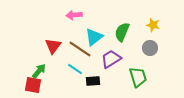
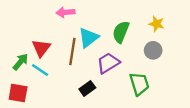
brown line: (80, 49) -> (72, 51), turned 65
cyan line: (75, 69) -> (40, 70), moved
green arrow: (39, 71) -> (20, 62), moved
black rectangle: (93, 81) -> (87, 88), turned -32

